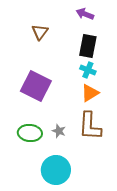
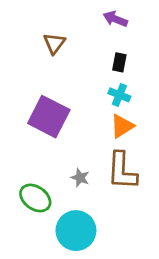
black rectangle: (88, 46) -> (119, 62), size x0.6
green ellipse: (30, 133) -> (35, 198), moved, turned 30

